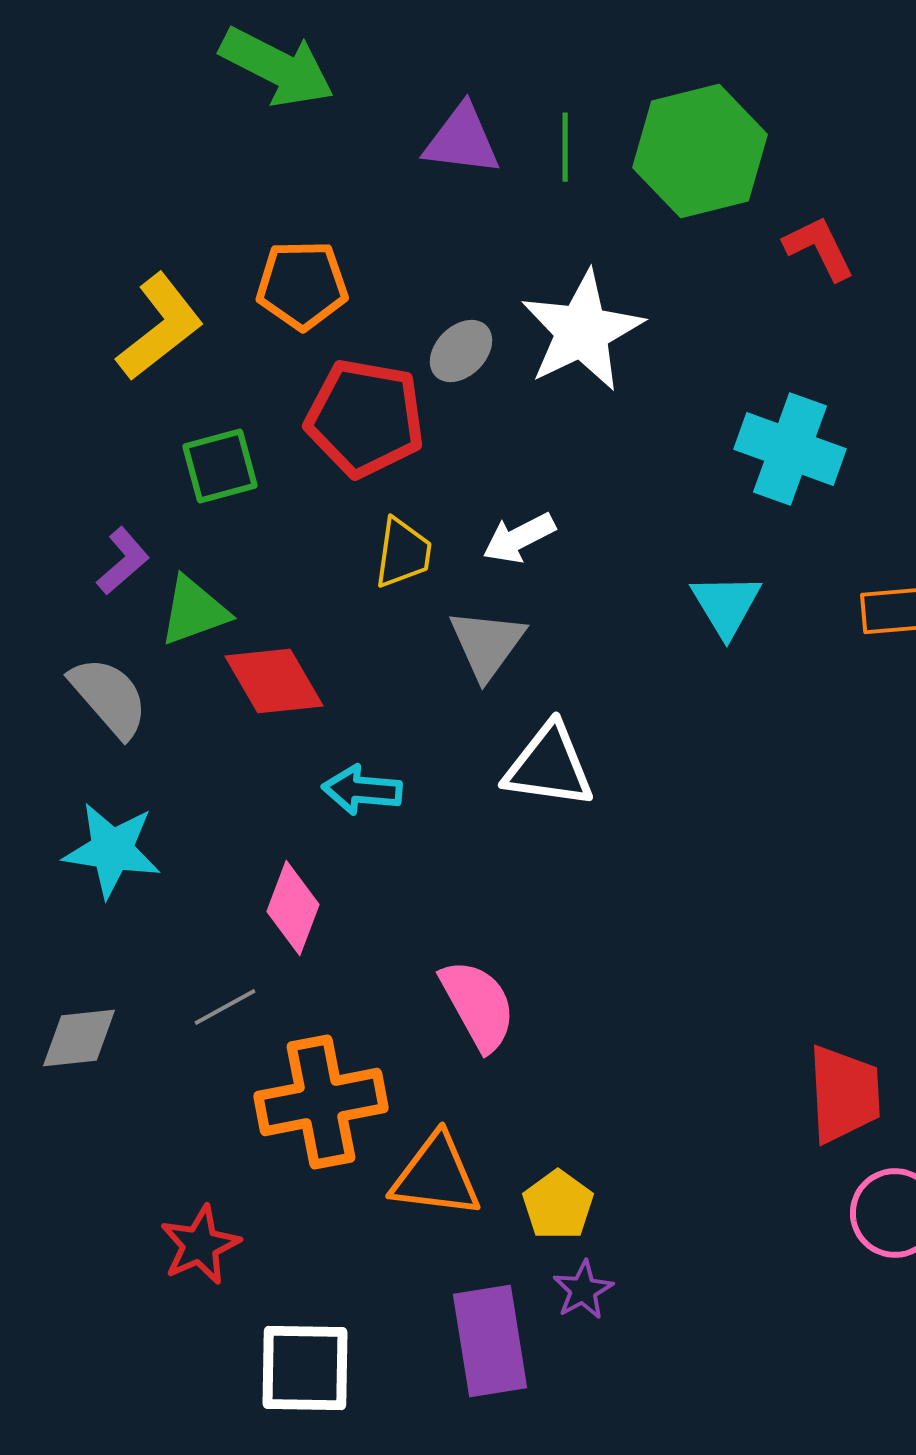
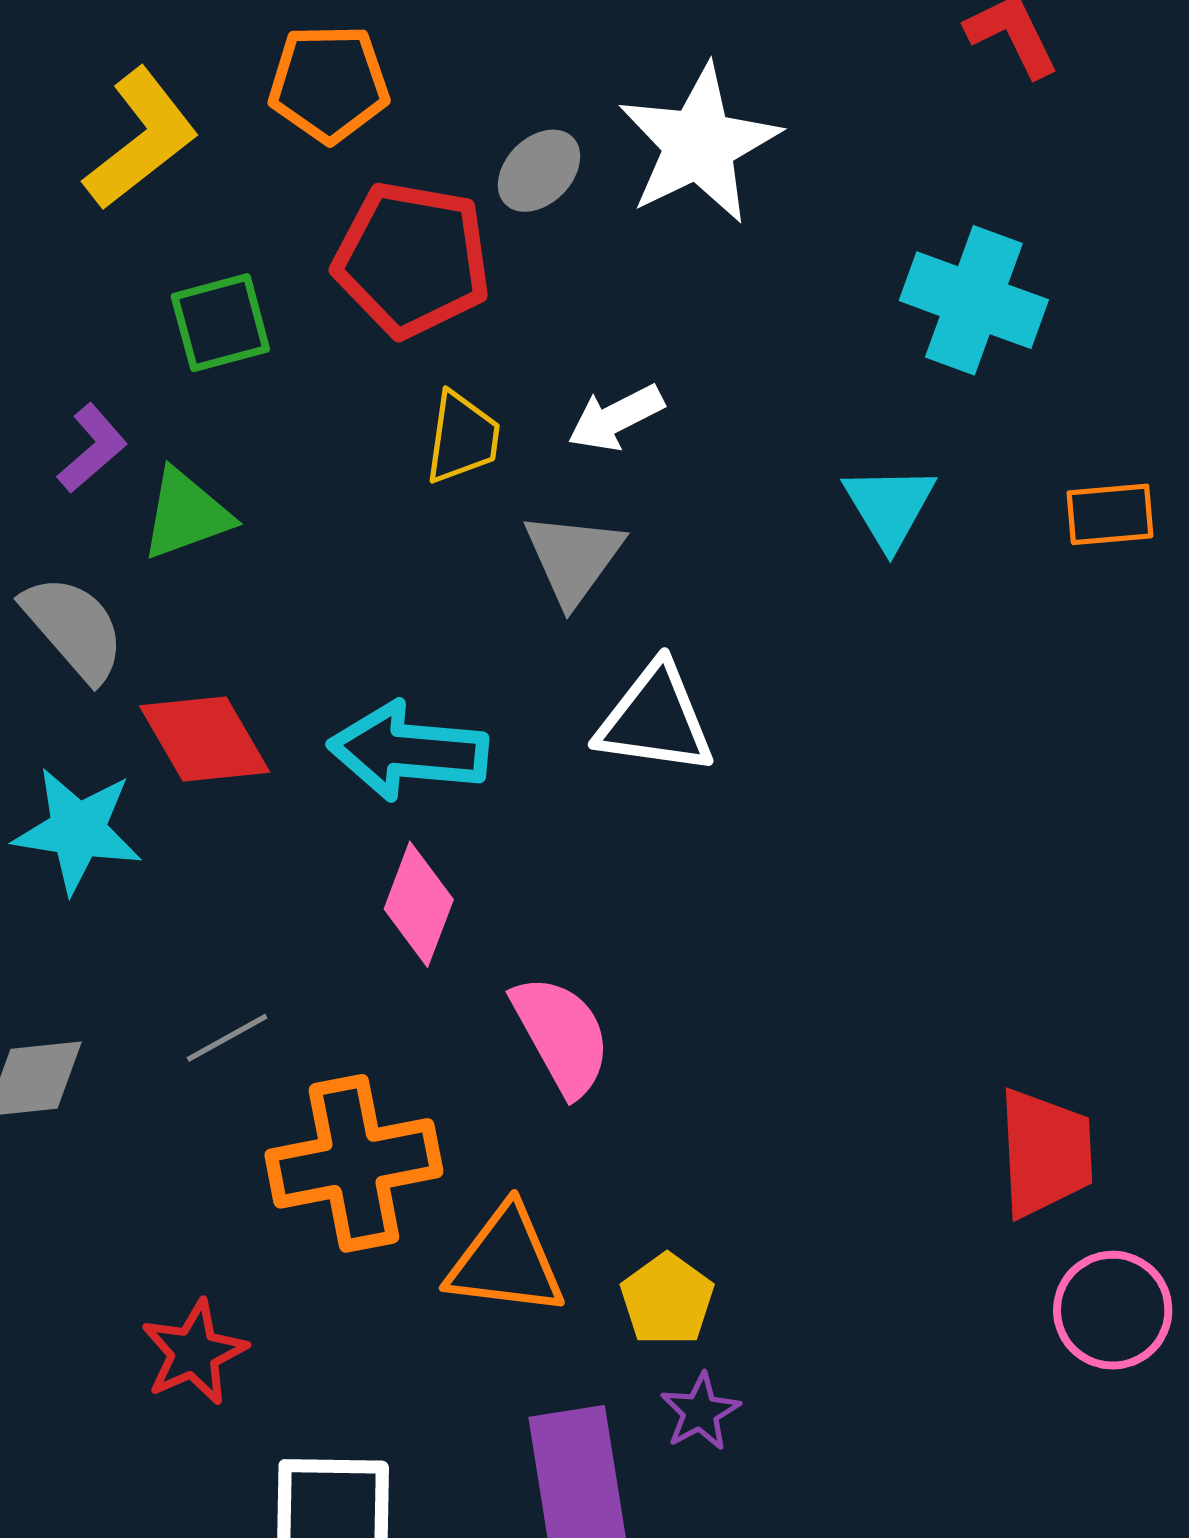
red diamond: (274, 681) -> (205, 739), moved
cyan arrow: (362, 790) -> (408, 751), size x1.5
pink diamond: (293, 908) -> (419, 904), moved

